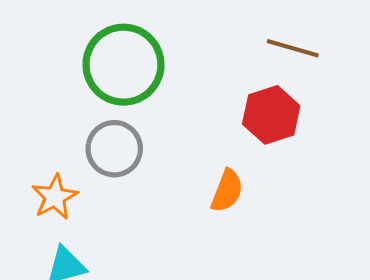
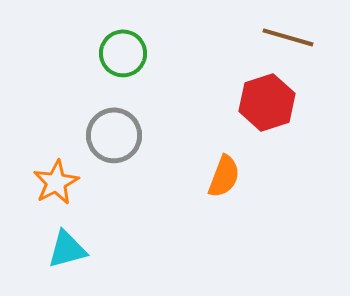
green circle: (123, 65) -> (123, 53), size x0.6

